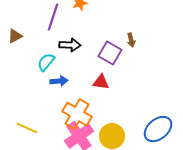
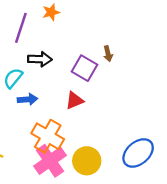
red triangle: (101, 82) -> (74, 100), turned -30

